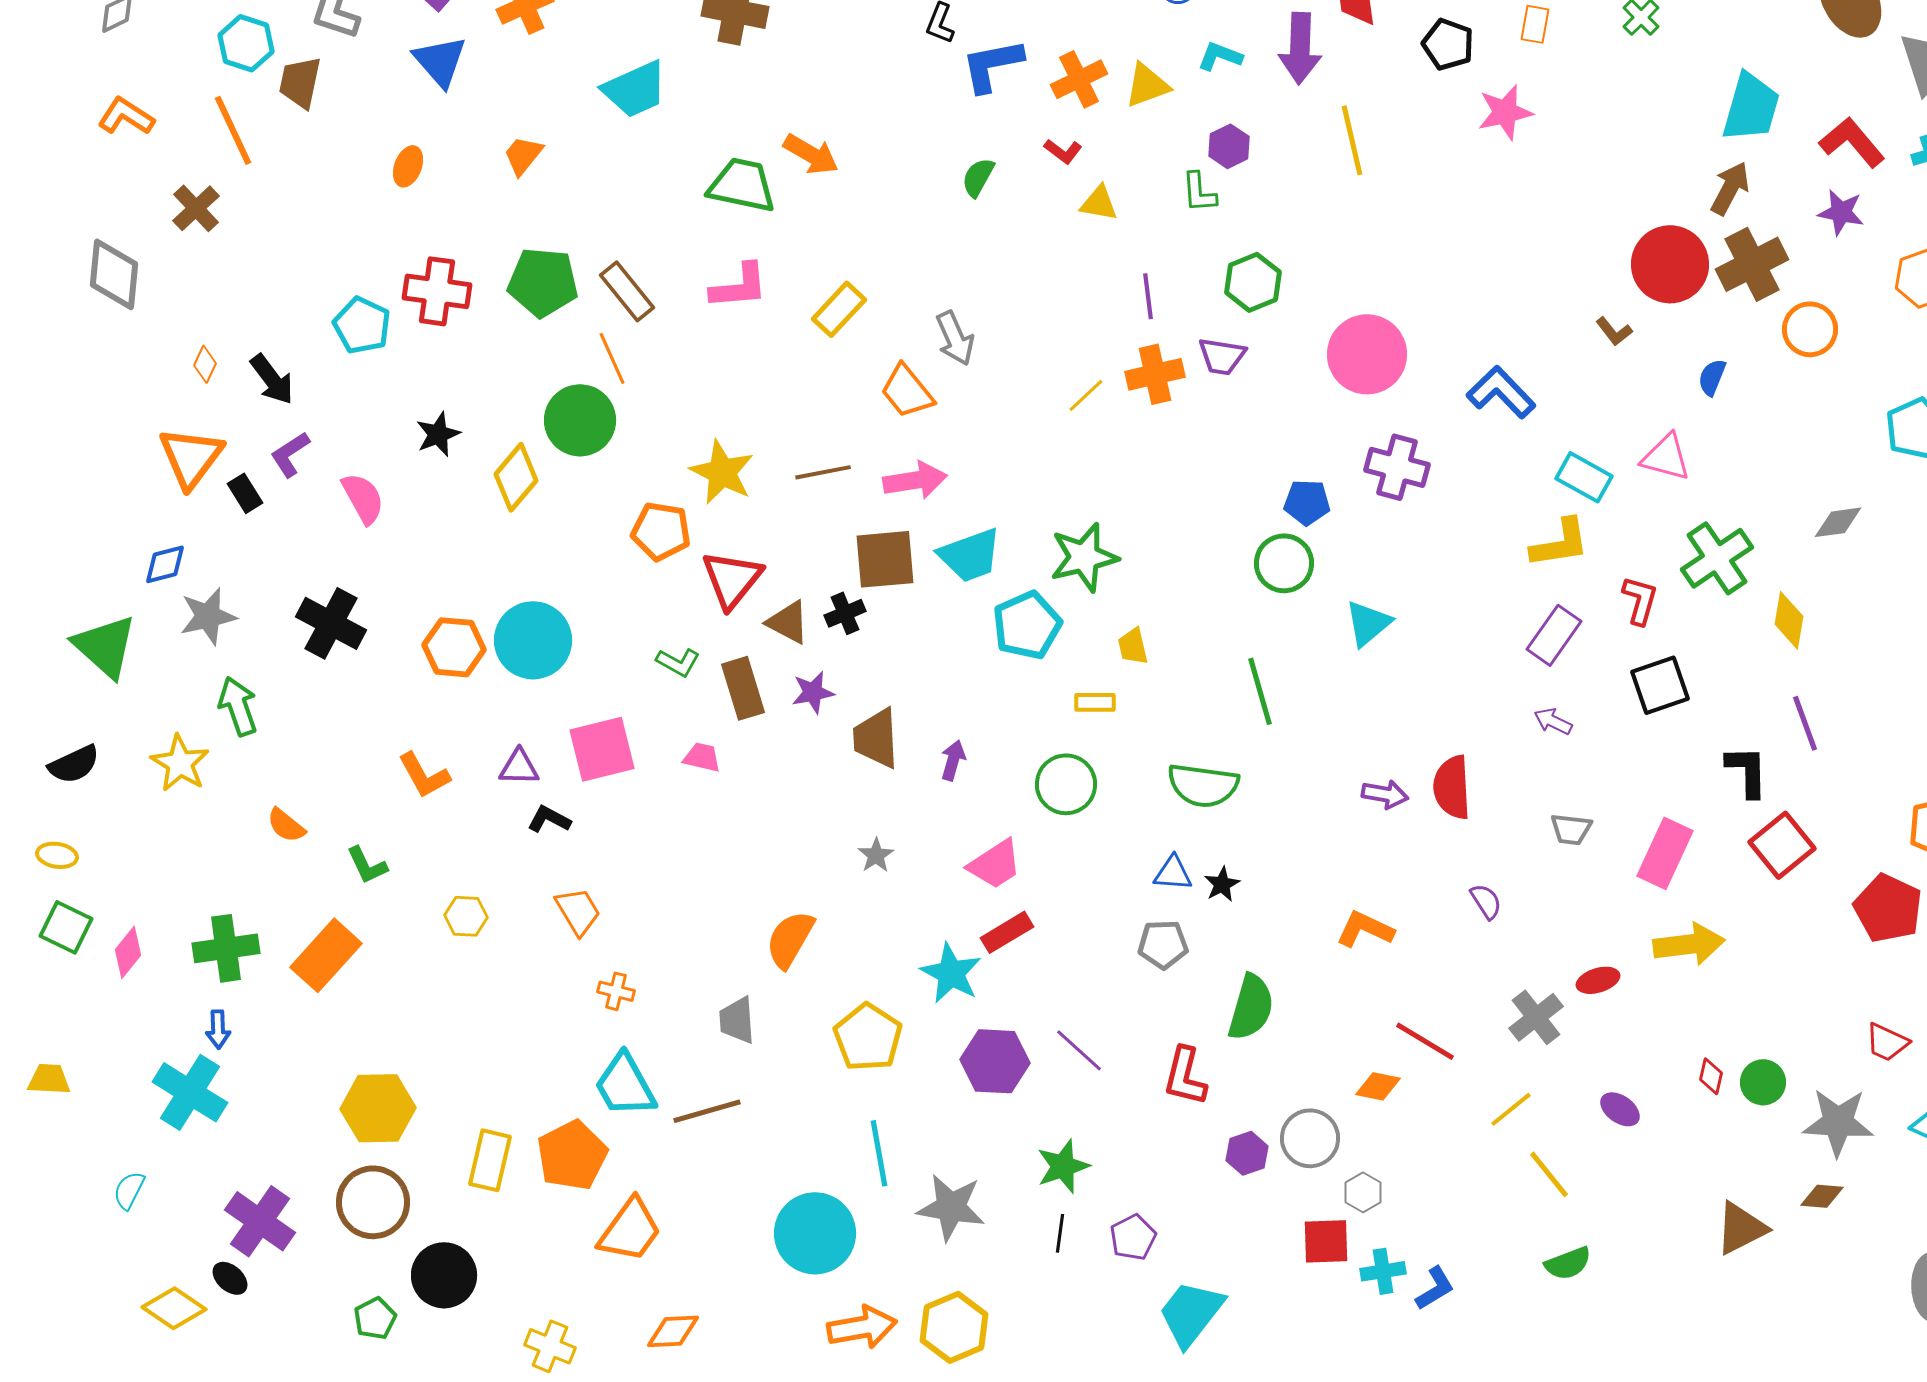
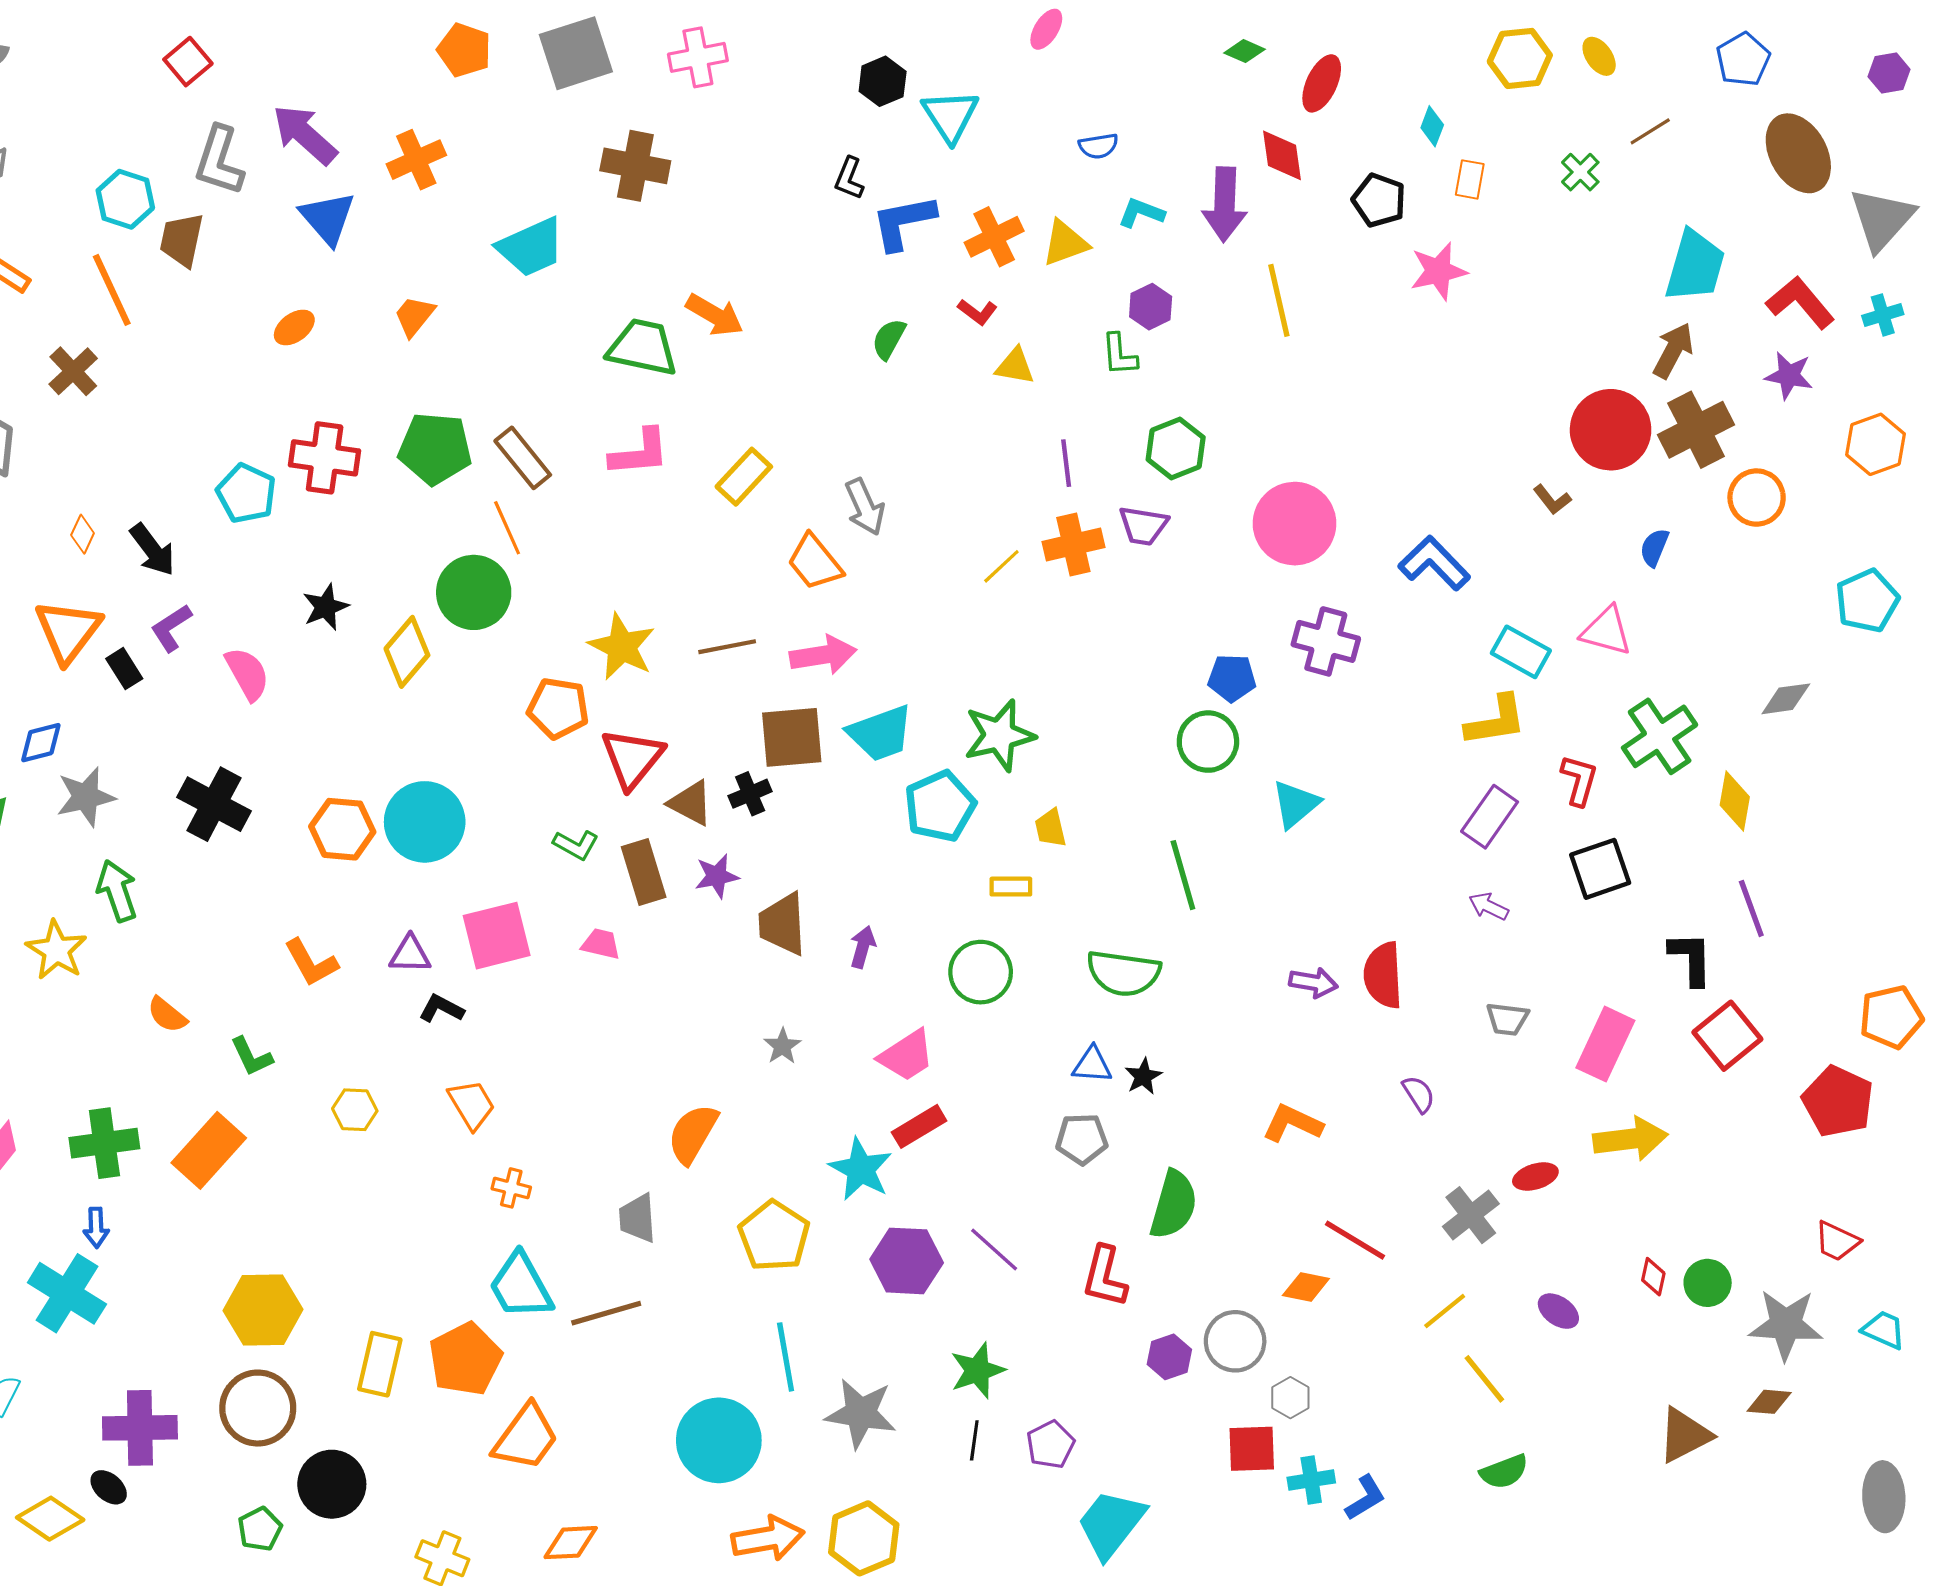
orange ellipse: (408, 166) -> (294, 327), turned 33
purple cross: (260, 1221) -> (140, 1428), turned -36

